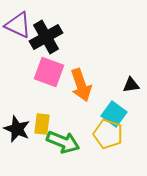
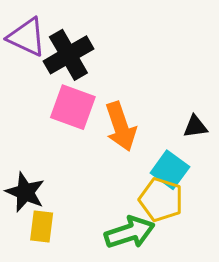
yellow rectangle: (42, 124) -> (42, 226), moved
green arrow: (63, 142) -> (130, 232), moved, turned -40

